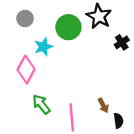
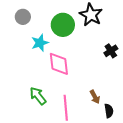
black cross: (122, 42) -> (111, 51), moved
pink diamond: (26, 70) -> (59, 64), moved, turned -35

